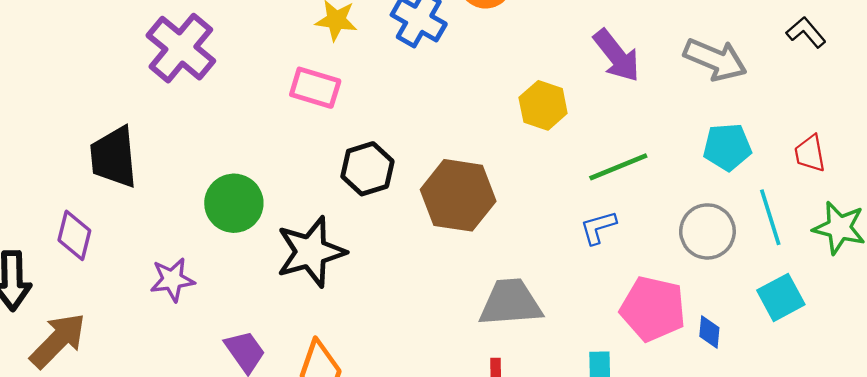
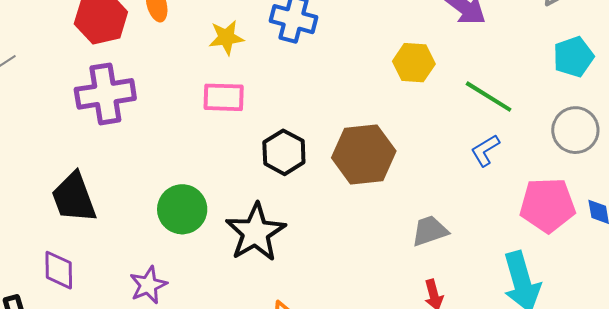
purple cross: (181, 48) -> (105, 94), turned -34
green line: (618, 167) -> (489, 97), turned 69
gray trapezoid: (510, 303) -> (430, 231), size x0.7

